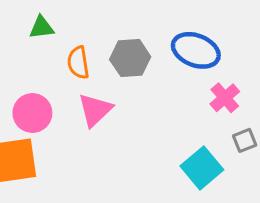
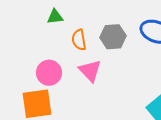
pink triangle: (95, 110) -> (90, 71), turned -30

